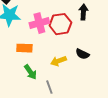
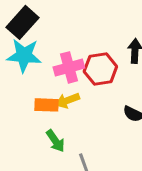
yellow arrow: (58, 61) -> (67, 100), moved

